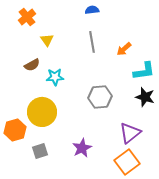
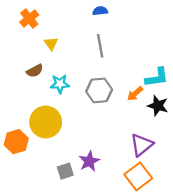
orange arrow: (124, 49) -> (135, 94), moved
gray hexagon: (100, 97) -> (99, 90), moved
gray square: (40, 151) -> (65, 171), moved

